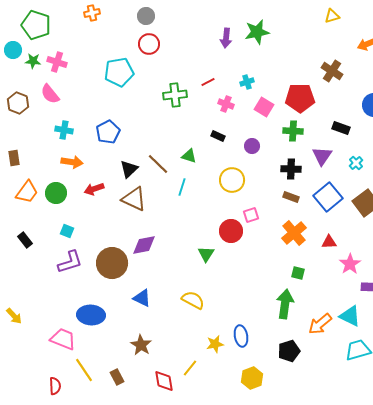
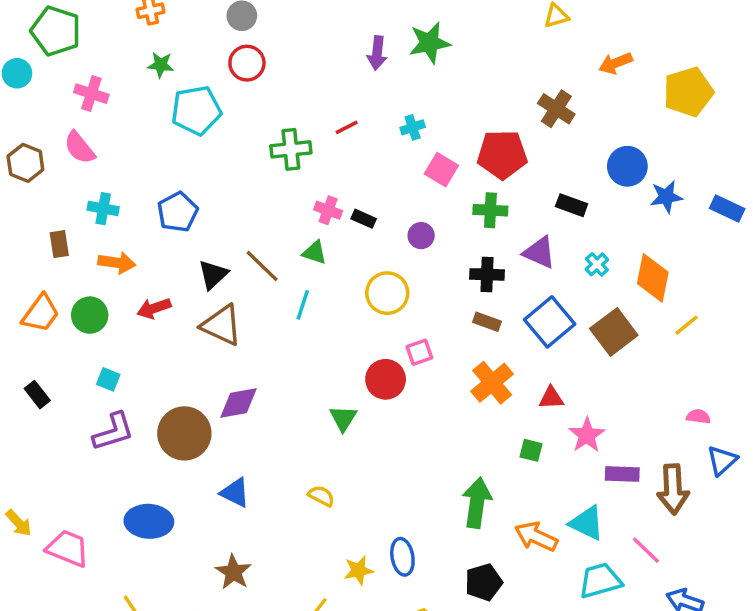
green star: (33, 61) -> (161, 65), moved
pink cross: (226, 104) -> (328, 210), moved
purple triangle: (322, 156) -> (539, 252), turned -40
brown rectangle: (14, 158) -> (59, 244), moved
green square: (298, 273) -> (531, 450), moved
yellow semicircle: (193, 300) -> (321, 496), size x0.7
orange arrow: (320, 324) -> (536, 537), turned 65
pink trapezoid: (63, 339) -> (68, 548), moved

